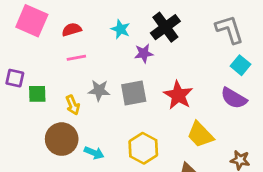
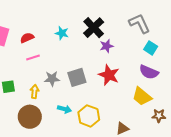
purple star: (144, 53) -> (107, 46), moved
yellow arrow: (73, 105) -> (35, 91), turned -144
yellow trapezoid: (200, 135) -> (142, 96), moved
cyan arrow: (94, 153) -> (64, 109), moved

